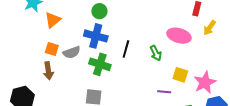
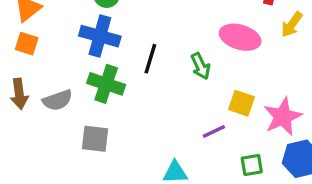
orange square: (52, 49) -> (27, 44), moved
gray semicircle: (72, 52) -> (57, 100), moved
purple line: (164, 92) -> (214, 131), turned -32

